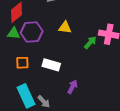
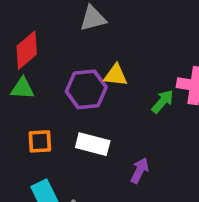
purple hexagon: (32, 32) -> (86, 89), moved
purple arrow: (72, 87) -> (140, 170), moved

